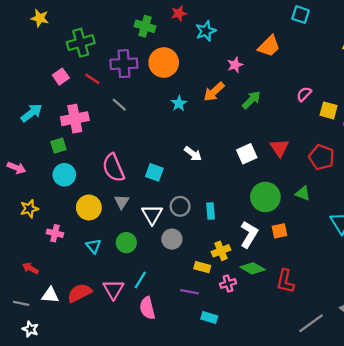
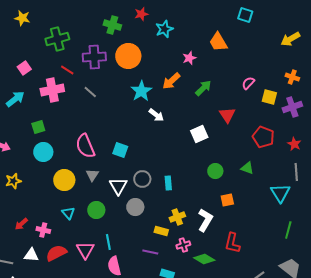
orange trapezoid: (269, 46) -> (218, 42), turned 105
pink square: (61, 77) -> (24, 68), moved
cyan star: (179, 103) -> (141, 91), size x1.5
pink cross: (75, 119) -> (52, 90), moved
red triangle: (279, 148) -> (227, 115), moved
white arrow: (193, 154) -> (156, 115), moved
green circle: (265, 197) -> (215, 171), size x0.6
pink cross: (55, 233) -> (43, 230), moved
white L-shape: (249, 234) -> (205, 220), moved
red arrow: (30, 268) -> (21, 224), moved, turned -72
green diamond: (253, 268) -> (204, 259), moved
cyan line: (140, 280) -> (108, 242), turned -42

